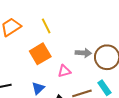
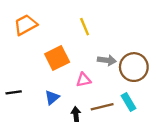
yellow line: (46, 26) -> (85, 27), moved

